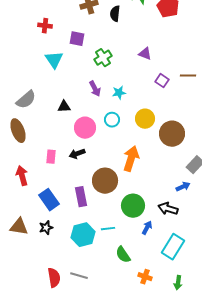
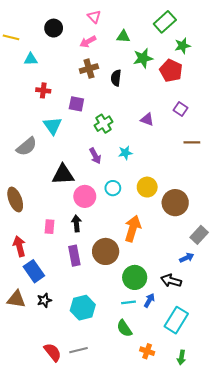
purple square: (162, 81) -> (180, 109), moved
cyan star: (119, 93) -> (125, 153), moved
gray semicircle: (26, 100) -> (27, 147), moved
black triangle: (64, 107) -> (63, 175), size x1.6
black arrow: (77, 154) -> (76, 223), turned 105
purple rectangle: (81, 197) -> (74, 256), moved
blue rectangle: (49, 200) -> (34, 271), moved
cyan line: (108, 229) -> (128, 302), moved
gray line: (79, 276) -> (79, 350), turned -30
red semicircle: (54, 278) -> (53, 352), turned -30

